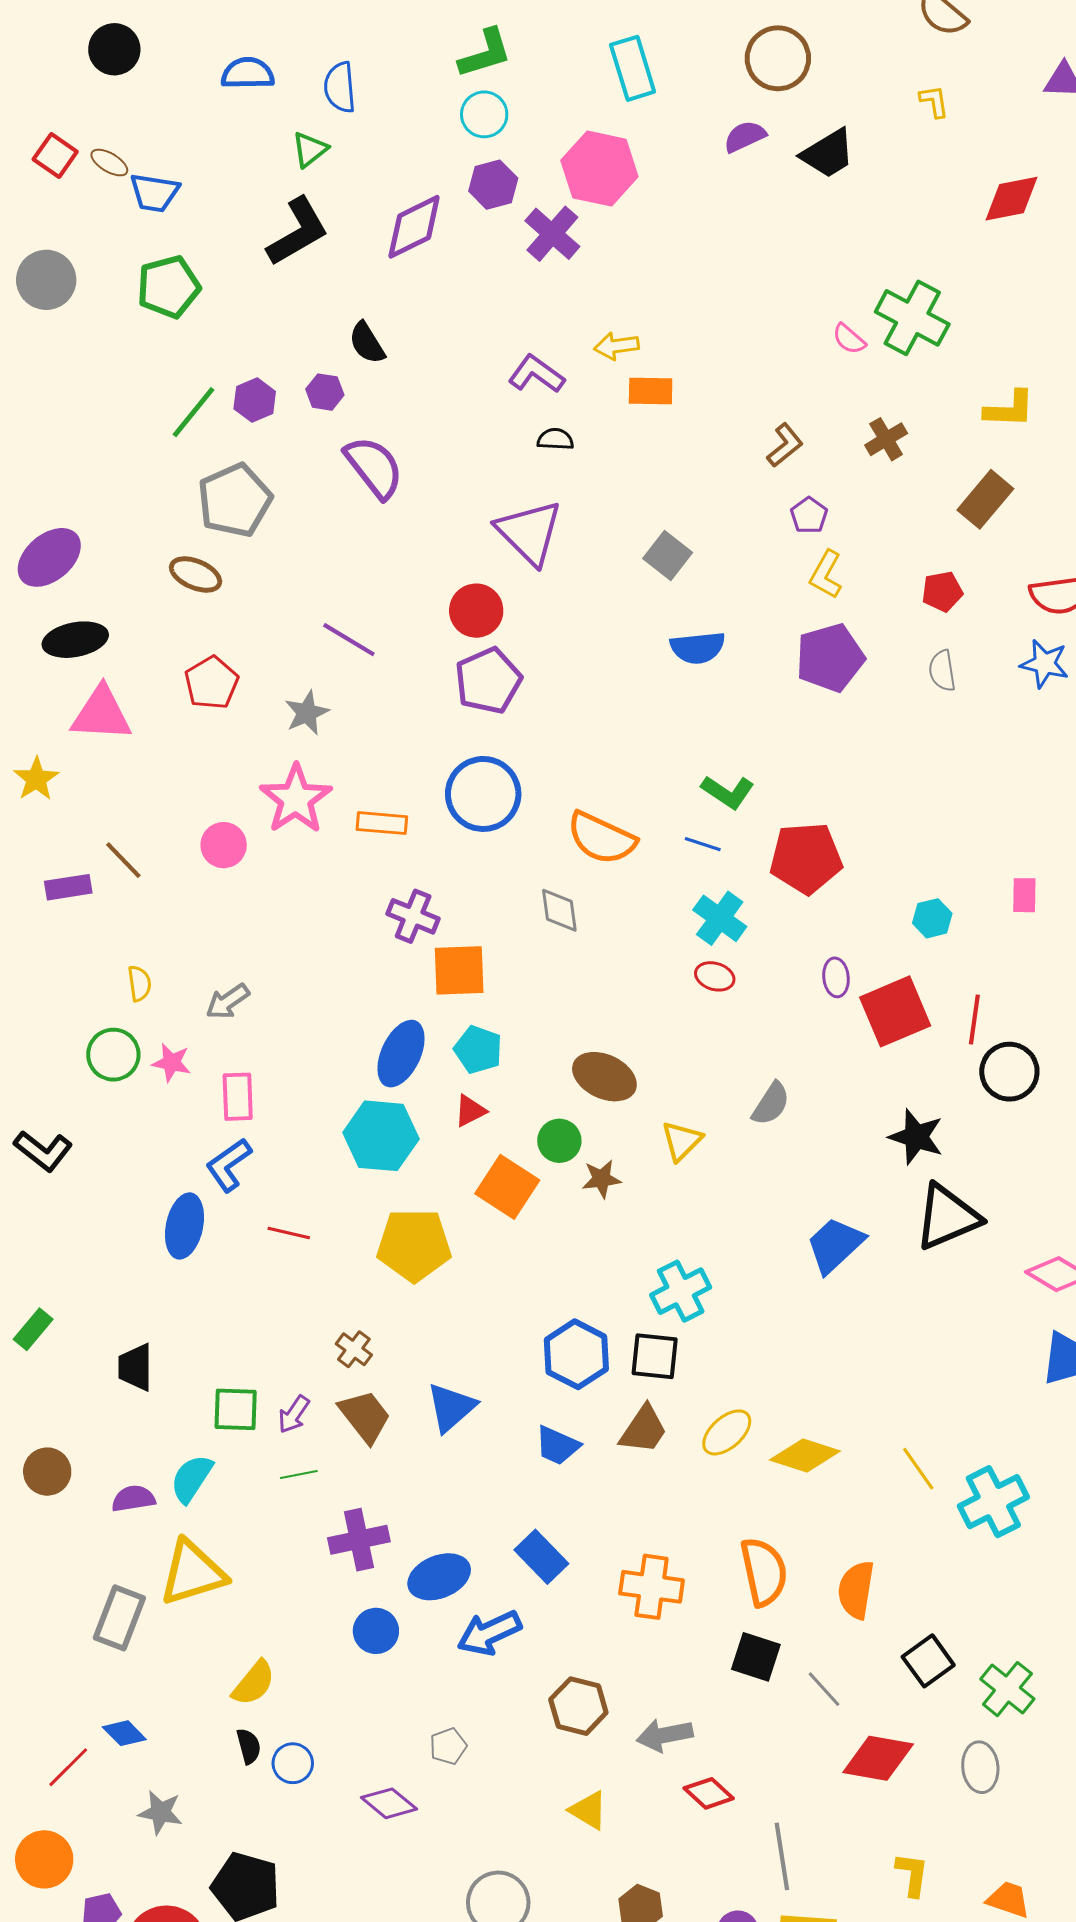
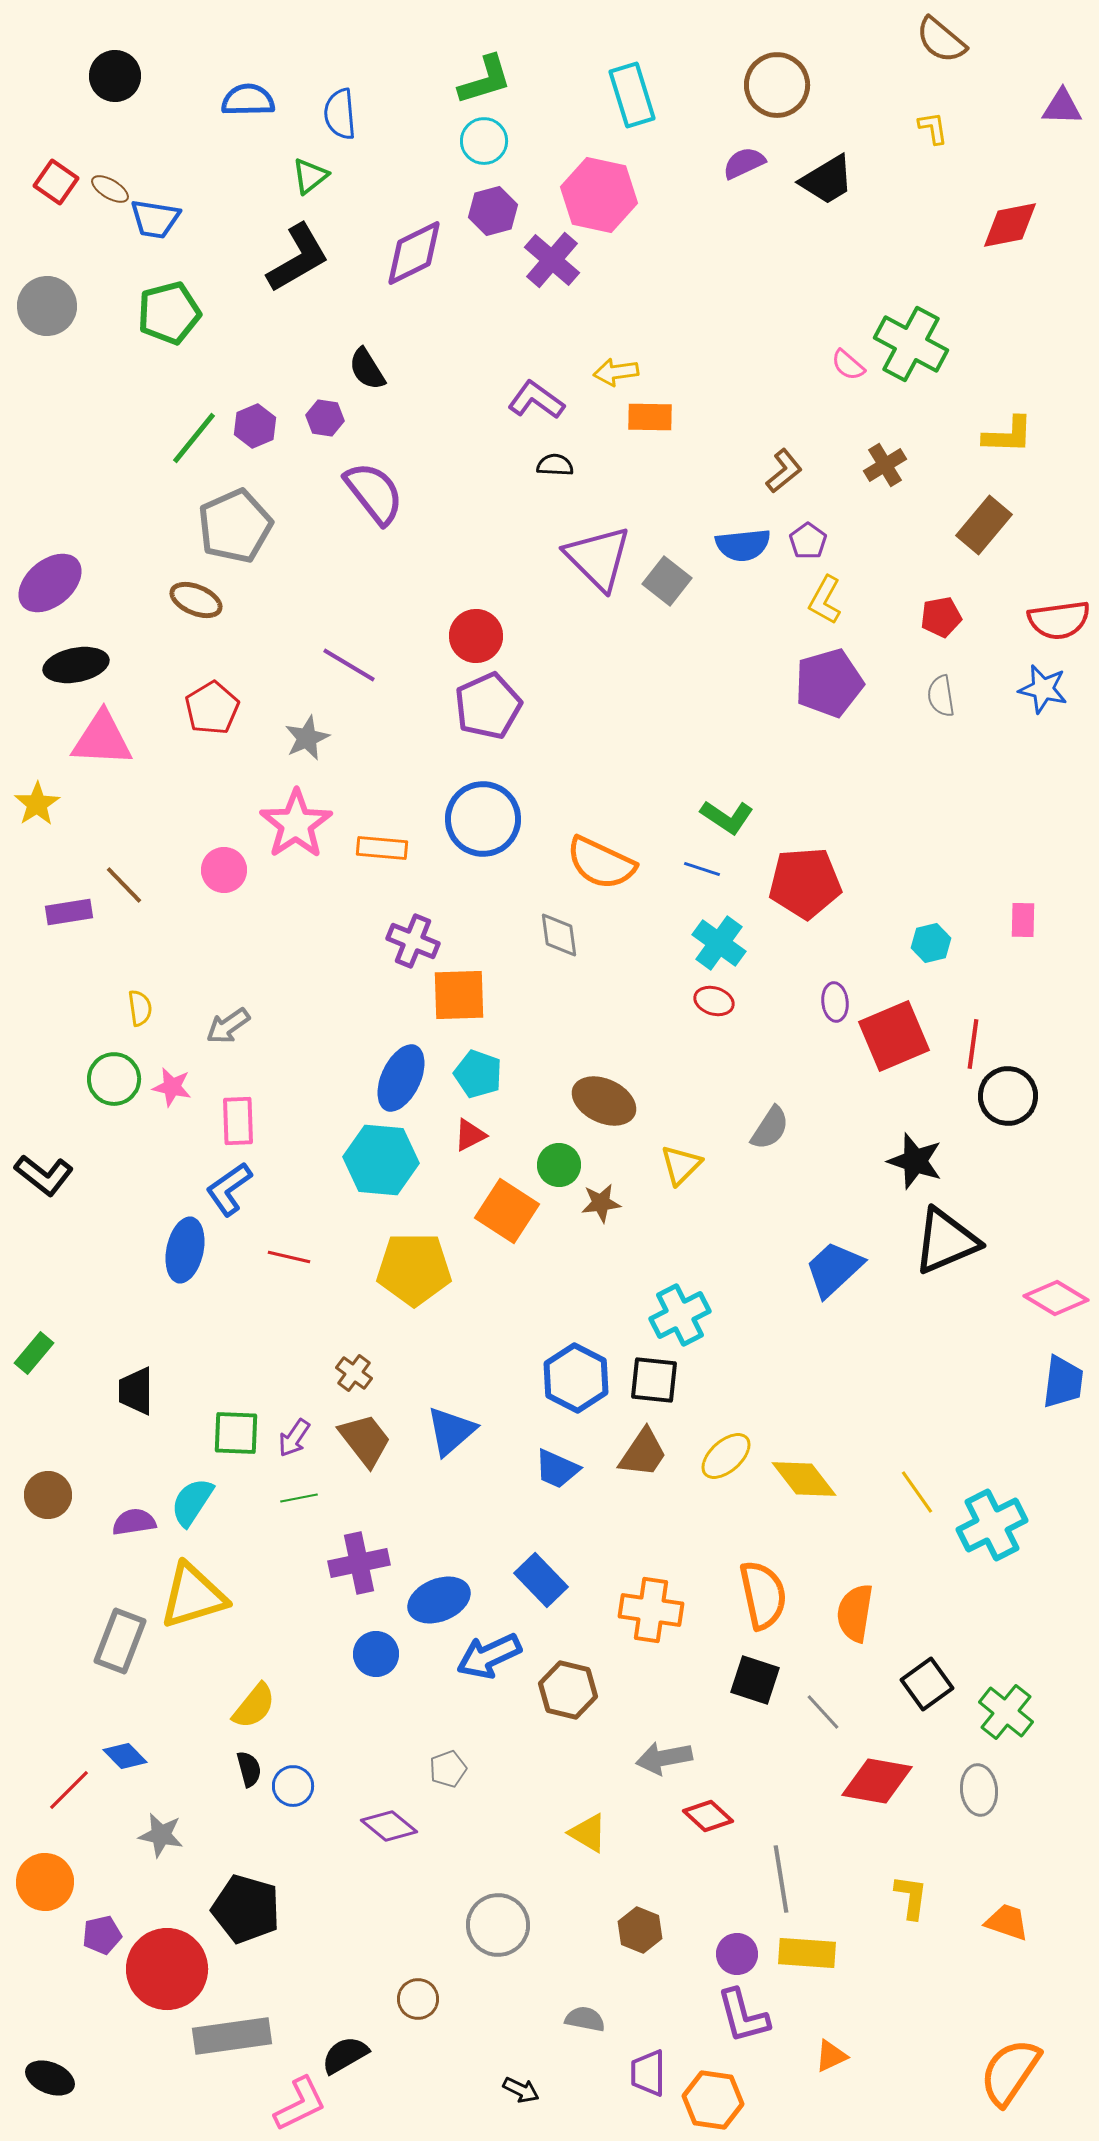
purple triangle: (529, 532) -> (598, 558), moved
blue semicircle: (698, 648) -> (743, 545), moved
yellow diamond: (805, 1456) -> (804, 1479), turned 34
brown hexagon: (578, 1706) -> (568, 1690), moved

